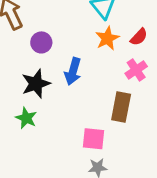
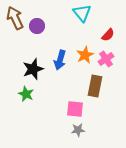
orange star: (107, 38) -> (85, 55), moved
purple circle: (41, 42) -> (37, 26), moved

